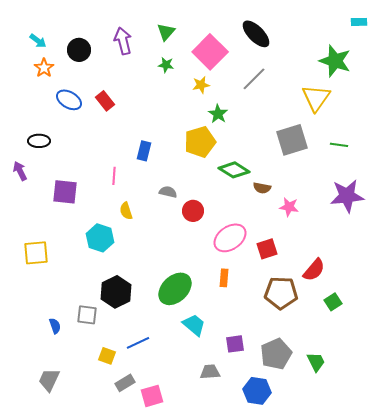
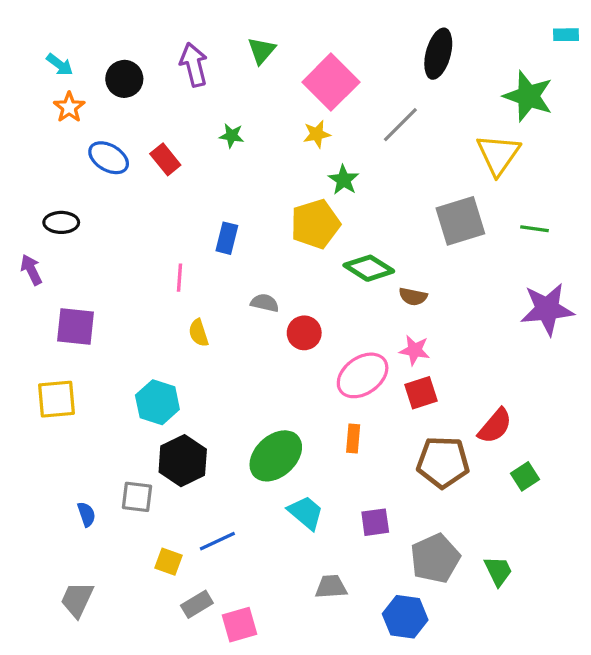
black ellipse: (256, 34) -> (438, 54), moved, turned 60
green star: (166, 65) -> (232, 136), moved
purple square: (65, 192) -> (75, 327), moved
pink star: (289, 207) -> (415, 350), moved
cyan hexagon: (100, 238) -> (157, 402), moved
purple square: (235, 344) -> (375, 522), moved

